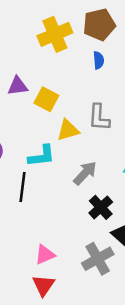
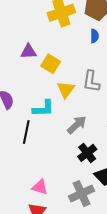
yellow triangle: (68, 130) -> (66, 90), turned -42
pink triangle: (45, 255) -> (40, 187), turned 36

